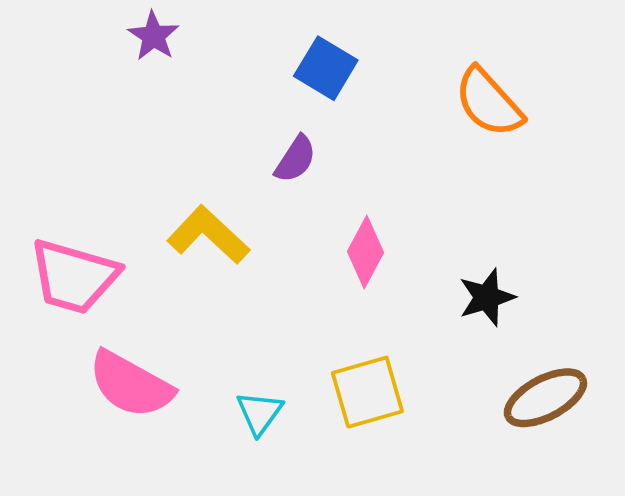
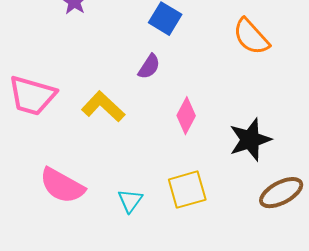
pink trapezoid: (74, 277) -> (32, 96), moved
black star: (487, 297) -> (250, 140), size x1.4

